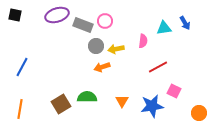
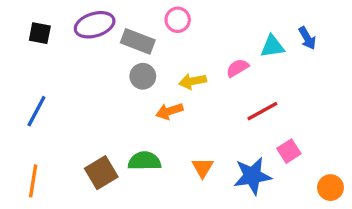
black square: (15, 15) -> (40, 33), moved
pink circle: (105, 21) -> (178, 20), moved
pink semicircle: (143, 41) -> (237, 68), turned -128
gray circle: (96, 46) -> (143, 76), moved
pink square: (174, 91) -> (289, 151), turned 32

